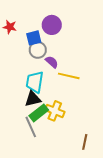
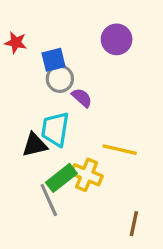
purple circle: (52, 25) -> (117, 39), moved
yellow line: (69, 76) -> (120, 150), moved
black triangle: (33, 99) -> (35, 145), moved

